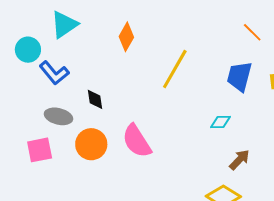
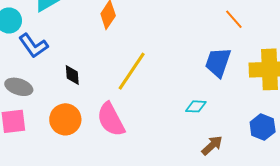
yellow line: (175, 69) -> (132, 71), moved
gray ellipse: (58, 116) -> (19, 87), moved

